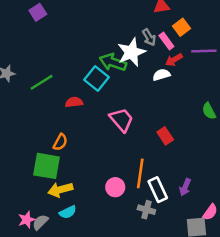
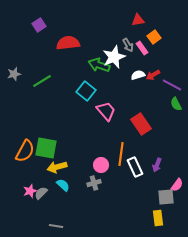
purple line: (204, 51) -> (172, 85), moved, turned 30
red arrow: (174, 60) -> (153, 75), moved
cyan square: (97, 79) -> (86, 91), moved
red semicircle: (74, 102) -> (68, 43), moved, size x1.6
red rectangle: (165, 136) -> (141, 124), size x1.5
orange semicircle: (60, 142) -> (25, 151), moved, size x1.6
gray cross: (146, 210) -> (94, 183), moved, turned -32
cyan semicircle: (68, 212) -> (63, 185), turned -112

